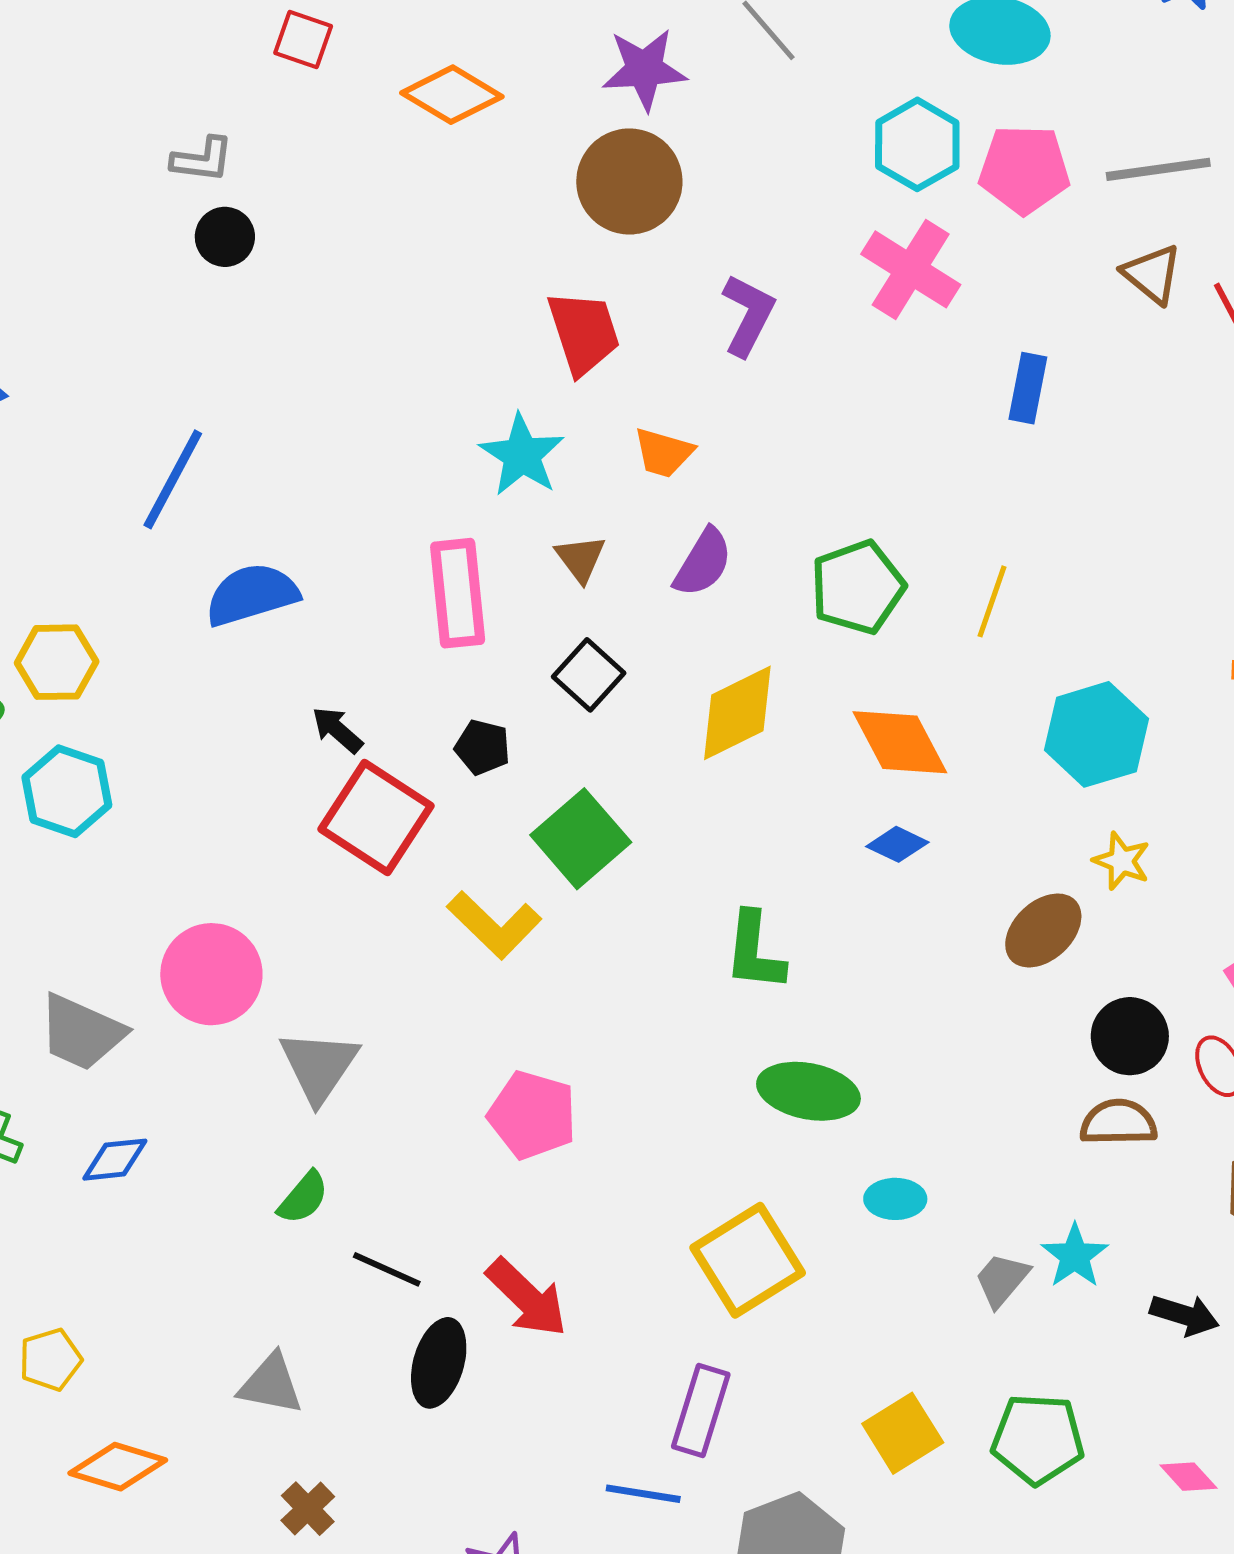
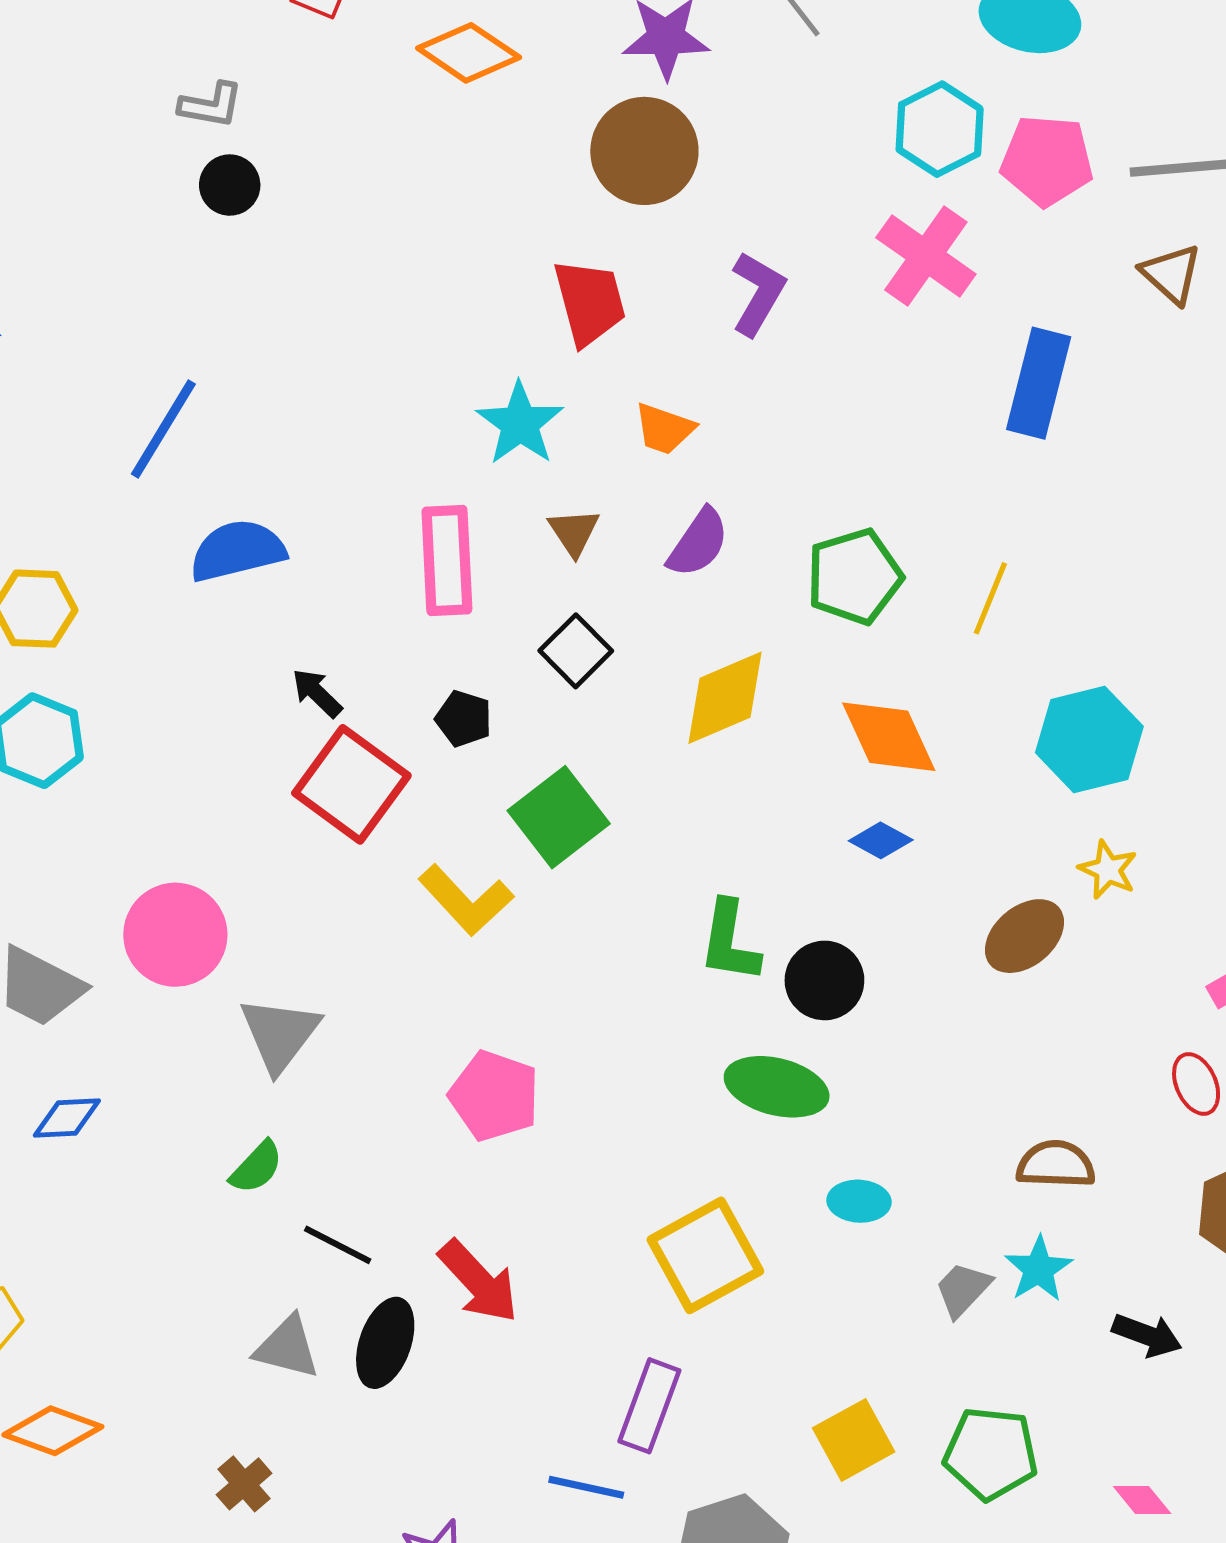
blue rectangle: (1028, 388) -> (1039, 383), size x1.5
black circle: (1130, 1036) -> (824, 980), moved
brown semicircle: (1118, 1122) -> (1056, 1164), moved
gray triangle: (271, 1384) -> (287, 1347), moved

